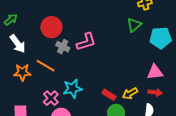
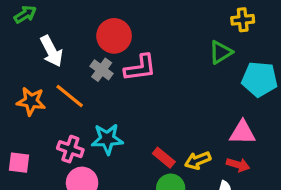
red circle: (51, 27) -> (114, 36), moved
white arrow: (18, 44) -> (51, 51), moved
pink cross: (51, 98) -> (70, 149), turned -35

